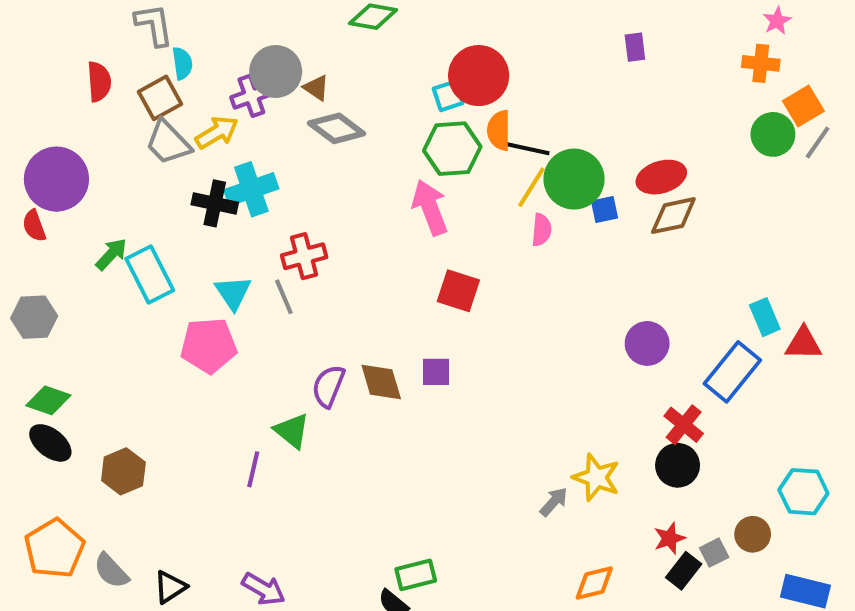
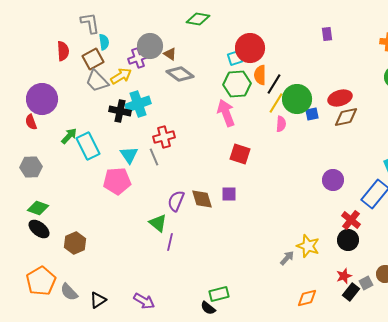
black line: (527, 149) -> (274, 84), turned -70
purple line: (253, 469) -> (170, 242), moved

